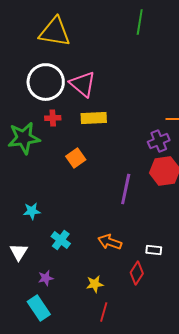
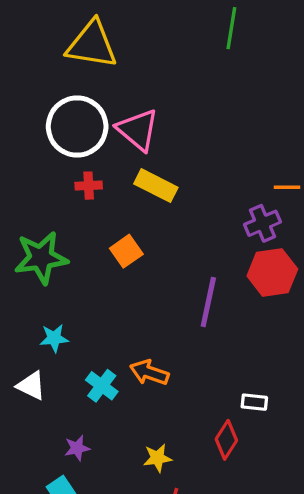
yellow rectangle: (94, 118) -> (156, 186), turned 30
green star: (24, 138) -> (41, 258), moved
orange arrow: (110, 242) -> (149, 373), moved
white triangle: (19, 252) -> (31, 386), moved, turned -36

